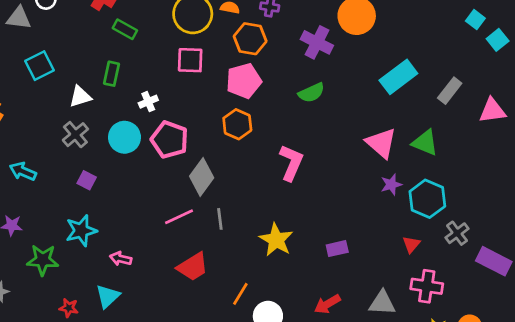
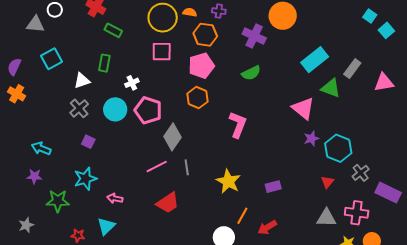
green triangle: (425, 143) -> (331, 88), moved
cyan arrow: (23, 171) -> (41, 148), moved
pink cross: (427, 286) -> (357, 213), moved
orange line: (240, 294) -> (242, 216), moved
gray triangle: (382, 303) -> (326, 218), moved

